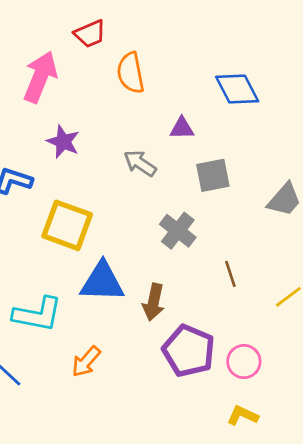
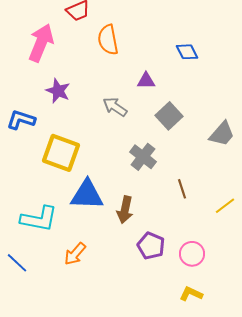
blue diamond: (237, 89) -> (187, 52), size x0.7
gray square: (213, 175) -> (169, 116), turned -32
purple pentagon: (189, 351) -> (151, 246), size x0.7

